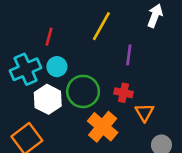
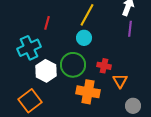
purple line: (129, 55) -> (130, 29), moved
cyan circle: (57, 67) -> (84, 38), moved
orange cross: (103, 127) -> (88, 92), turned -30

